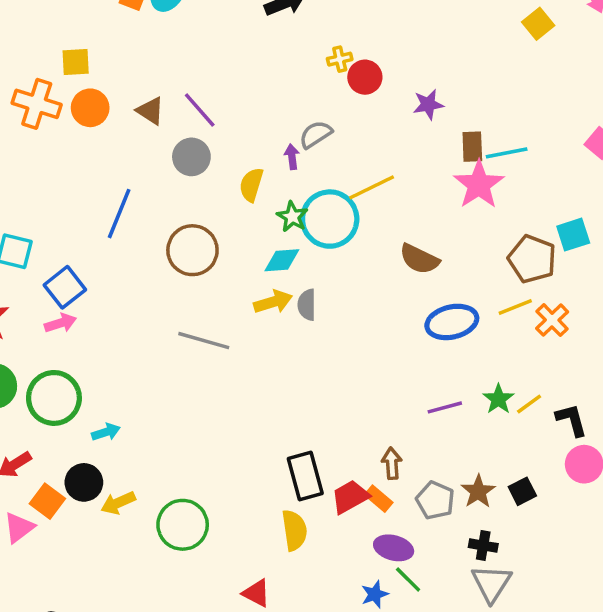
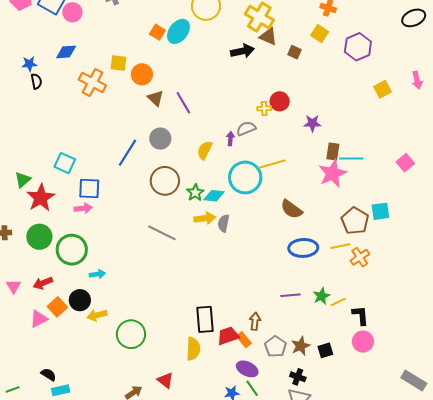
yellow cross: (340, 59) -> (264, 108), moved
orange circle: (90, 108) -> (142, 74), moved
gray circle: (191, 157) -> (160, 139), moved
green star: (292, 217) -> (195, 193), moved
blue square: (65, 287) -> (89, 189), turned 30

